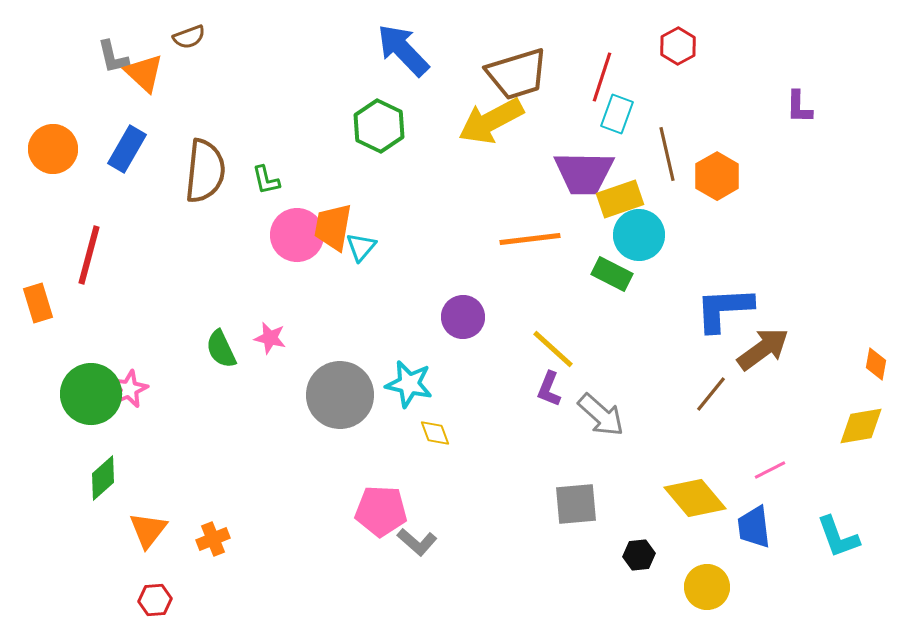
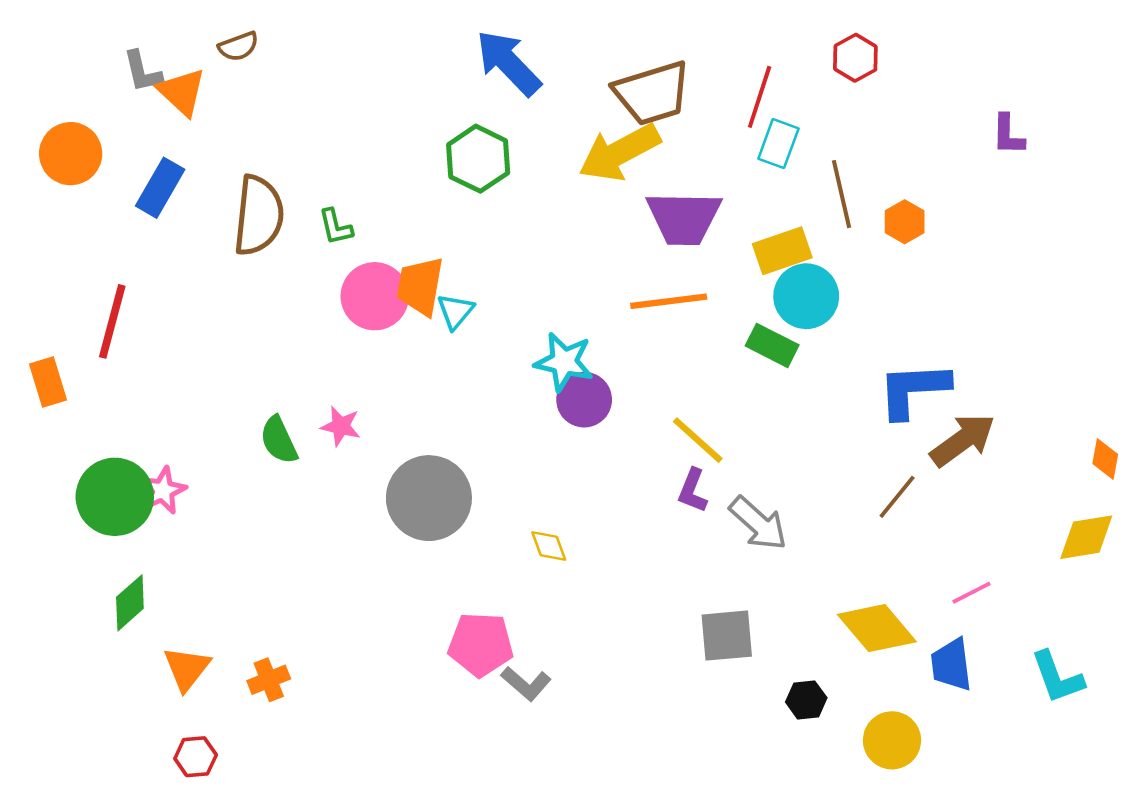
orange circle: (53, 149) -> (71, 154), moved
purple trapezoid: (584, 173) -> (684, 218), moved
orange hexagon: (717, 176) -> (905, 222), size x0.7
cyan star: (409, 384) -> (564, 362), moved

